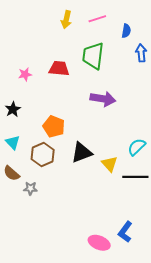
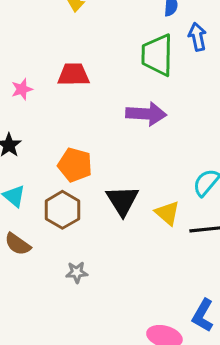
green trapezoid: (93, 56) -> (157, 55), moved
black triangle: (82, 153) -> (122, 201), turned -35
gray star: (30, 188) -> (77, 272), moved

